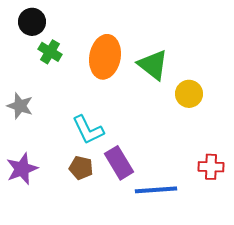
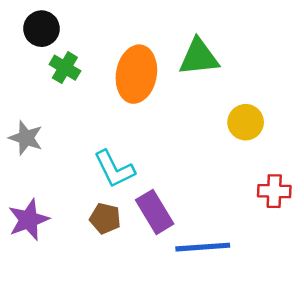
green triangle: (153, 65) -> (199, 57), moved, turned -44
red cross: (211, 167) -> (274, 191), moved

